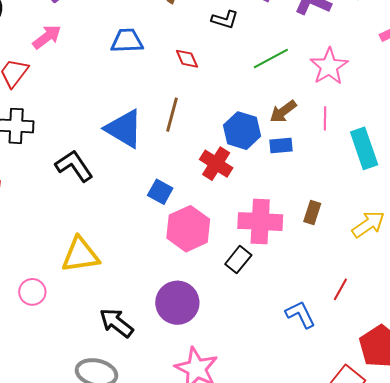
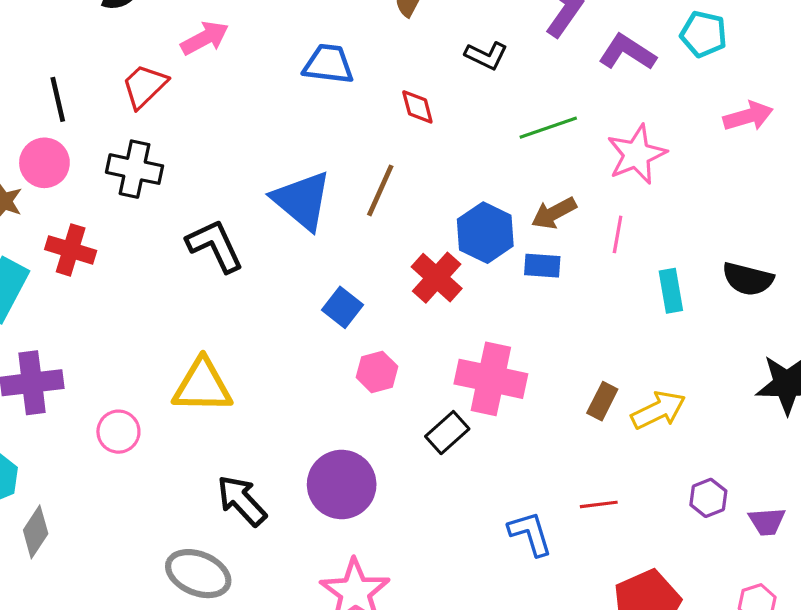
cyan rectangle: (364, 148) -> (671, 291), size x0.7
brown rectangle: (312, 212) -> (602, 401), moved
pink hexagon: (188, 229) -> (377, 372), size x0.6
red line: (340, 289) -> (599, 504), turned 45

